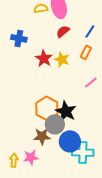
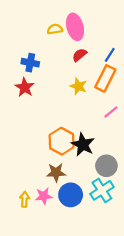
orange rectangle: (86, 52) -> (105, 78), size x1.6
red star: (44, 58) -> (25, 87), moved
gray circle: (55, 124) -> (106, 166), moved
blue circle: (70, 141) -> (71, 195), moved
cyan cross: (83, 152) -> (102, 190), turned -35

